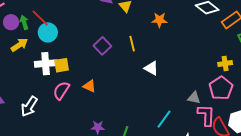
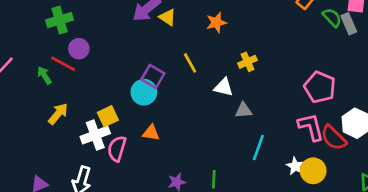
purple circle: (11, 22) -> (79, 49), moved
cyan circle: (48, 32) -> (144, 92), moved
yellow arrow: (19, 45) -> (58, 114), moved
yellow cross: (225, 63) -> (247, 62), moved
white cross: (46, 64) -> (95, 135), moved
gray triangle: (194, 98) -> (244, 110), moved

